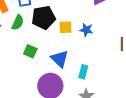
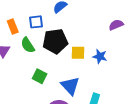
green semicircle: (18, 23) -> (28, 45), turned 119

